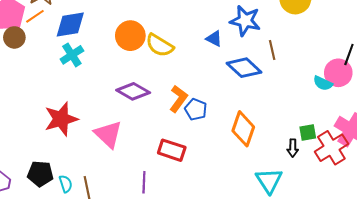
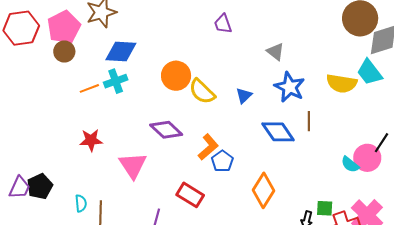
orange line: (35, 16) -> (89, 88), moved
blue triangle: (214, 39) -> (244, 96), moved, turned 36
red star: (61, 119) -> (91, 140), size x0.7
black pentagon: (40, 174) -> (40, 186), moved, turned 30

